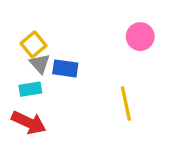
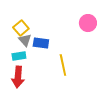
yellow line: (126, 103) -> (63, 65), moved
red arrow: (29, 123) -> (18, 77), turned 70

